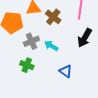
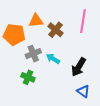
black arrow: (85, 38) -> (79, 67), moved
blue triangle: (66, 71) -> (83, 91), moved

